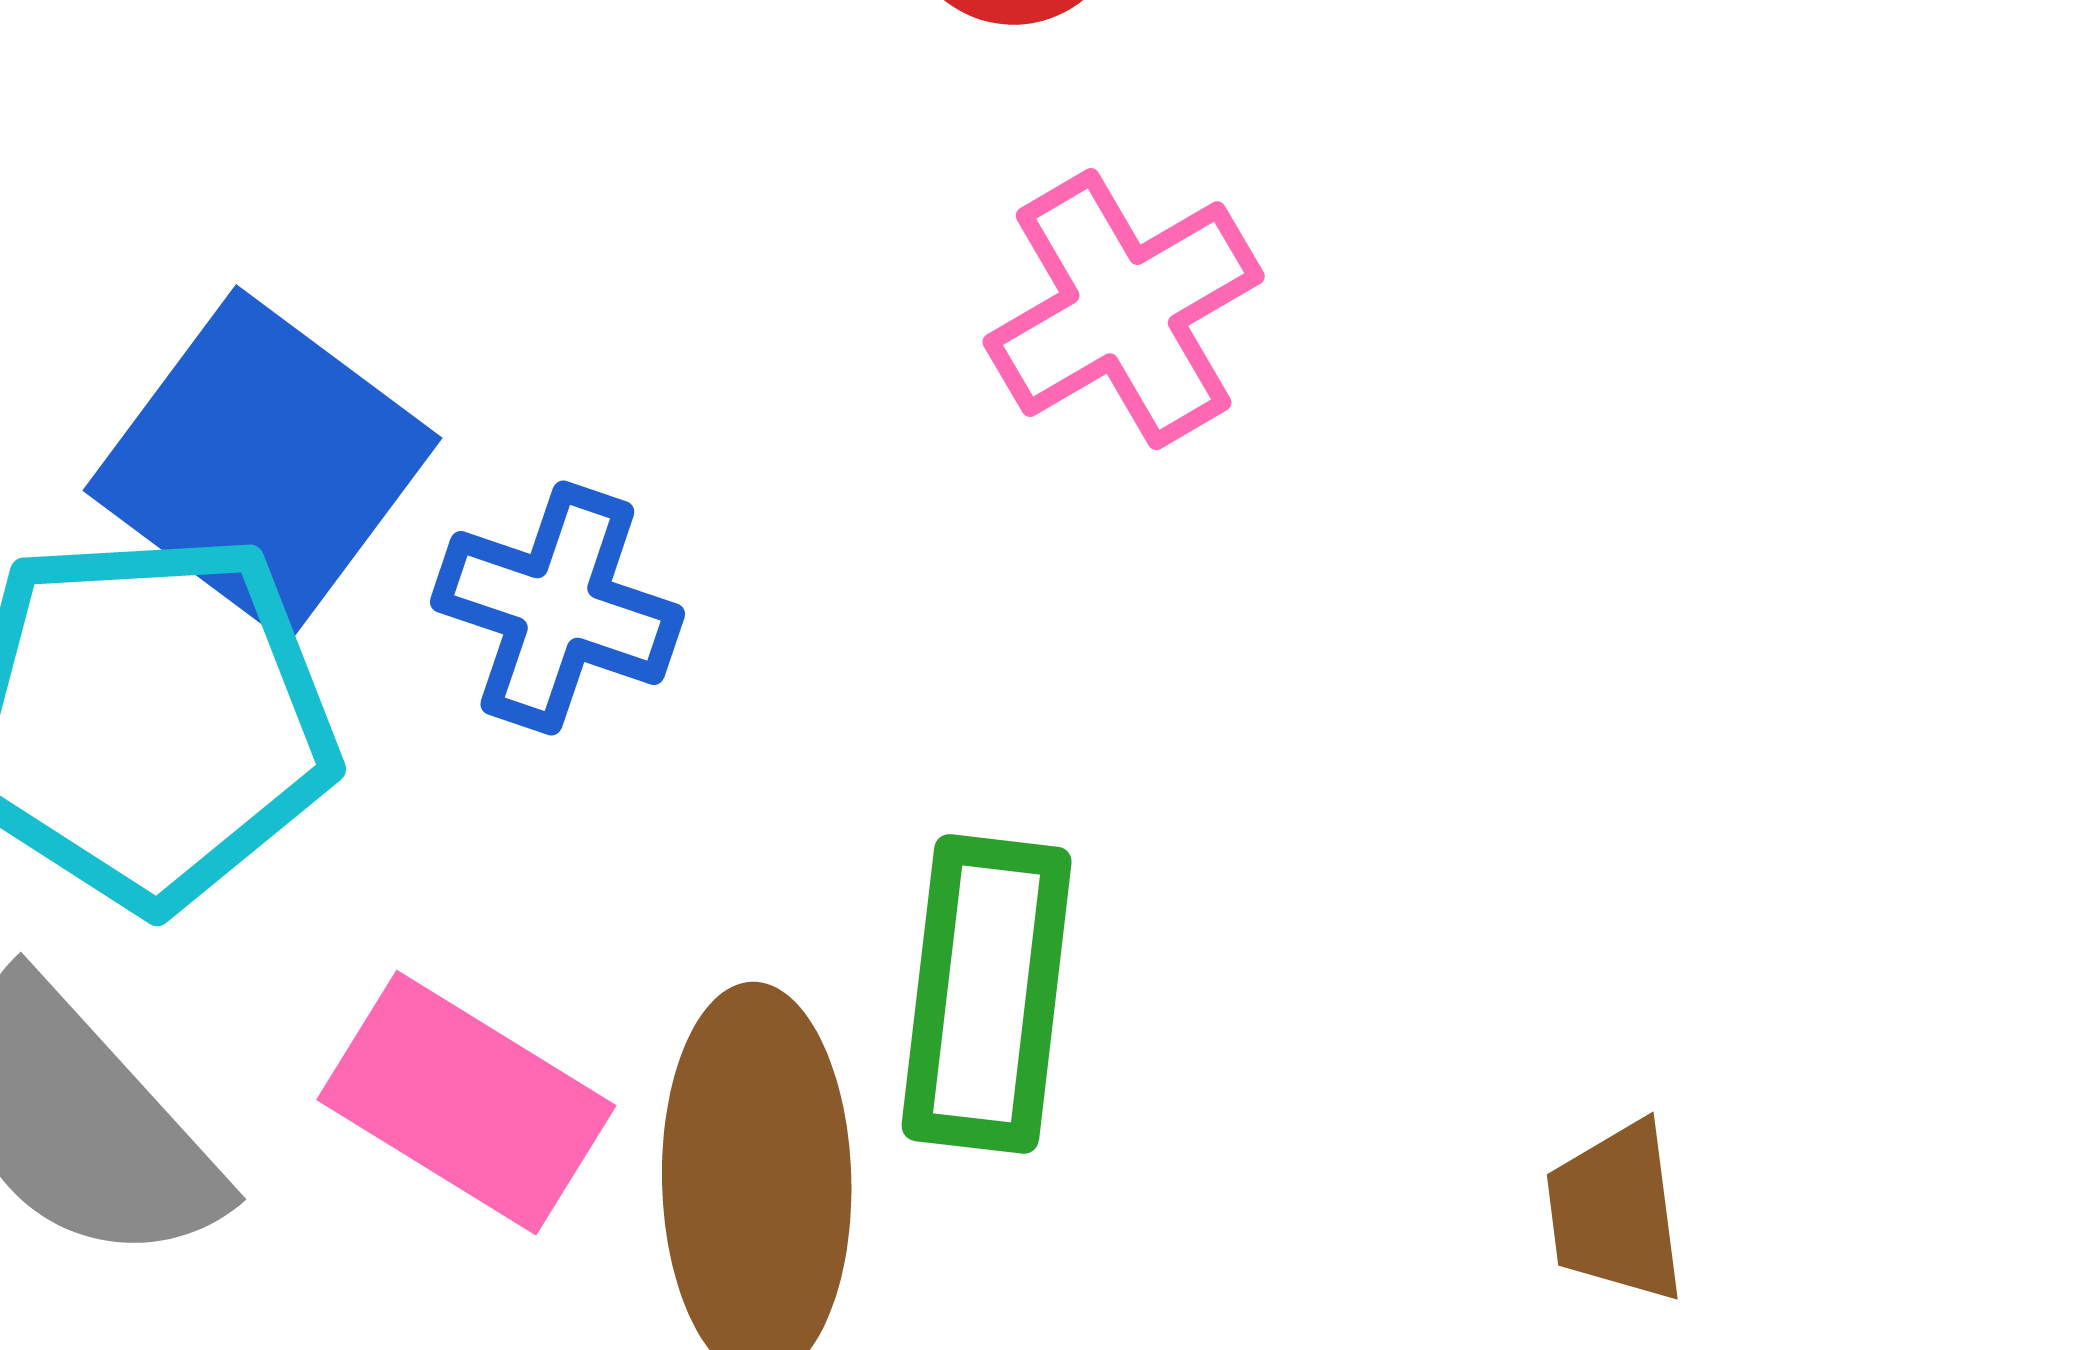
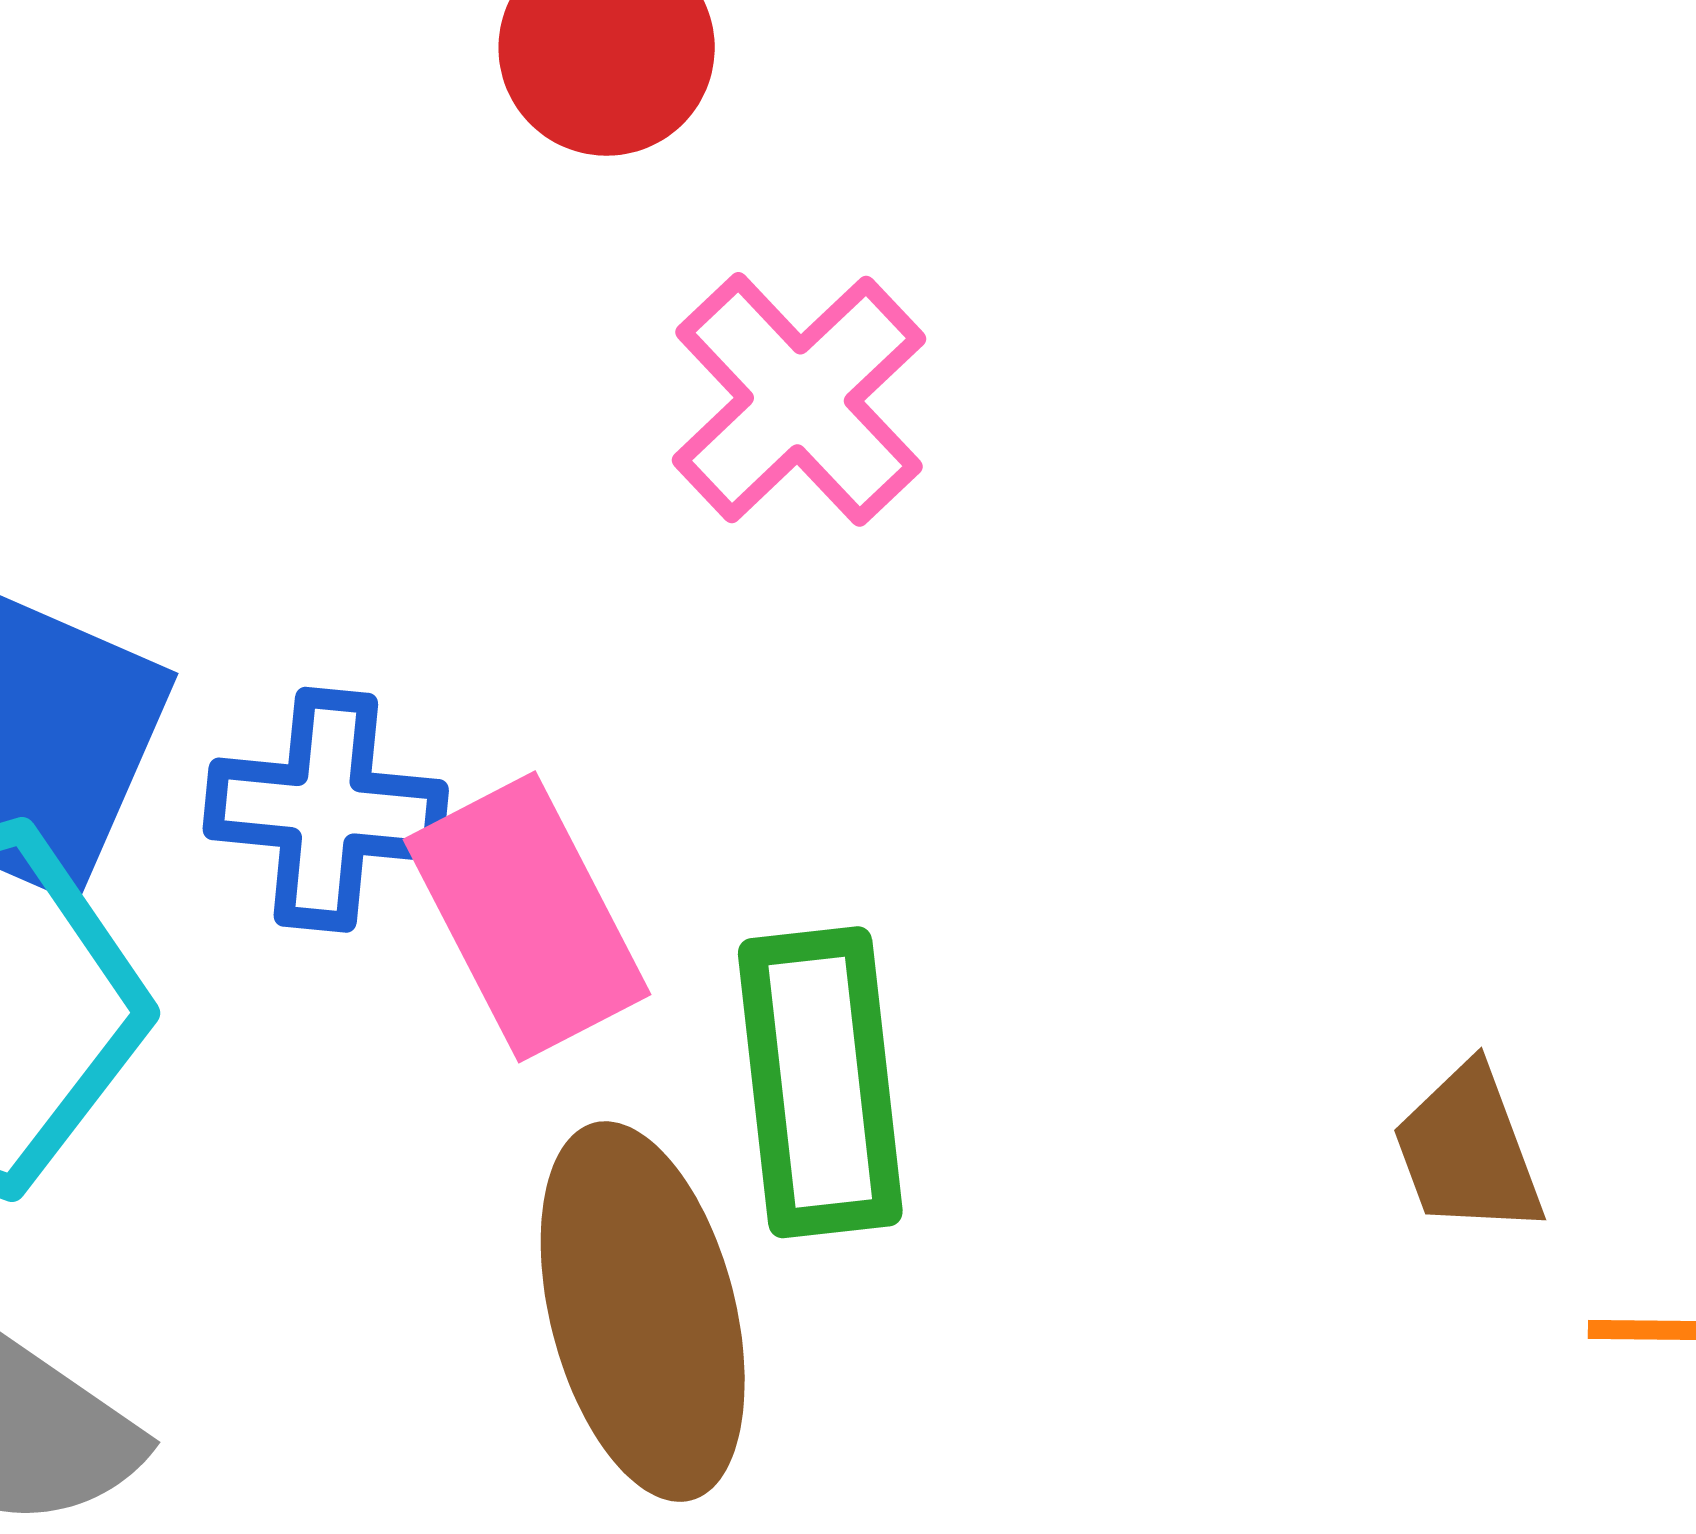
pink rectangle: (466, 1103) -> (527, 917), moved, turned 44

